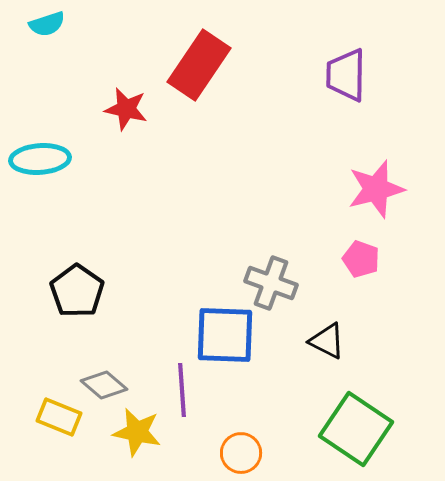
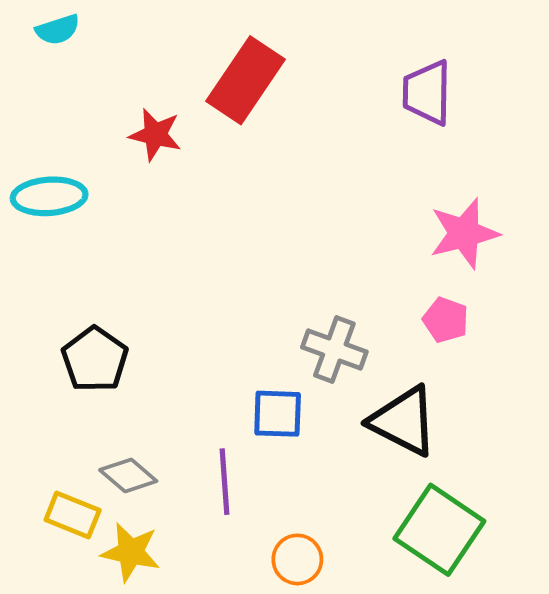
blue square: (225, 335) -> (278, 414), size x0.7
black triangle: (327, 341) -> (404, 421), size x1.6
yellow star: (137, 432) -> (131, 552), moved

